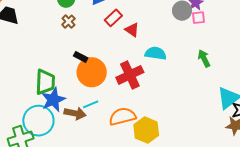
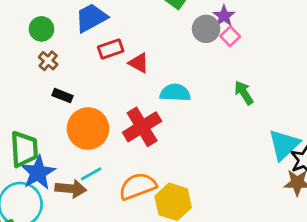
red rectangle: (113, 18) -> (111, 49), turned 30
pink square: (198, 18) -> (230, 36), turned -32
black rectangle: (81, 57) -> (63, 96), moved

